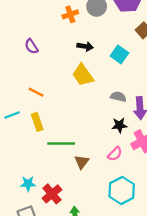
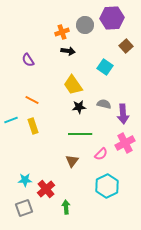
black arrow: (85, 46) -> (68, 51), moved
black star: (119, 125) -> (79, 107), moved
green line: (61, 144) -> (80, 134), moved

